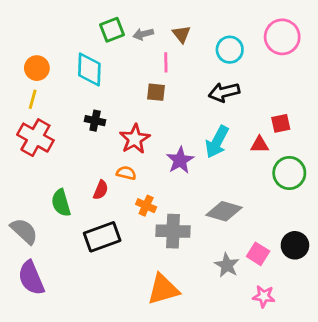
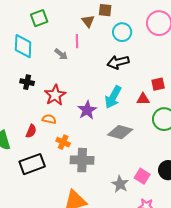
gray arrow: (143, 34) -> (61, 54), moved, turned -128
brown square: (156, 92) -> (105, 10), moved
gray diamond: (224, 211) -> (120, 132), moved

